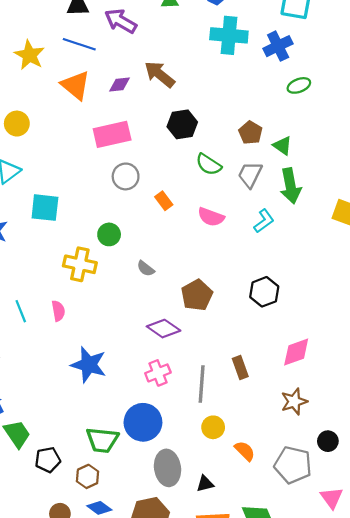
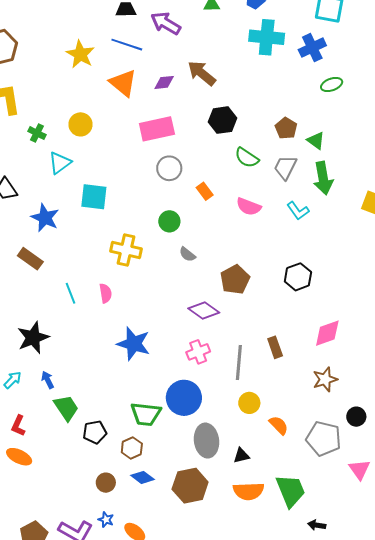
yellow circle: (17, 124) -> (80, 124), moved
cyan L-shape: (264, 221) -> (298, 211), turned 90
green circle: (109, 234) -> (169, 221), moved

